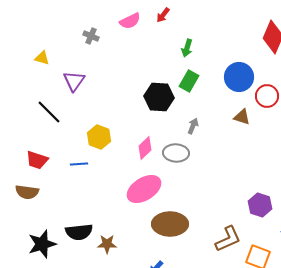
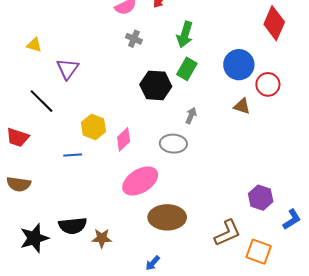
gray cross: (91, 36) -> (134, 39), moved
green arrow: (187, 48) -> (185, 35), size x1.4
pink diamond: (145, 148) -> (124, 139), moved
red trapezoid: (37, 160) -> (18, 137), moved

